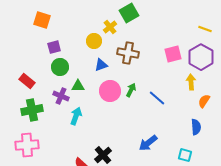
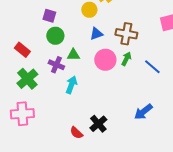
purple square: (54, 47) -> (49, 16), turned 32
brown cross: (128, 53) -> (126, 34), moved
green cross: (32, 110) -> (27, 79), turned -30

